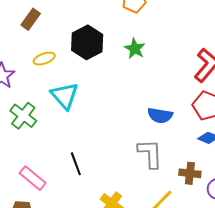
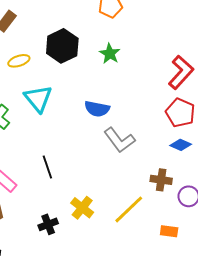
blue semicircle: (160, 115) -> (97, 109), moved
gray L-shape: (150, 154) -> (119, 140), moved, turned 144

